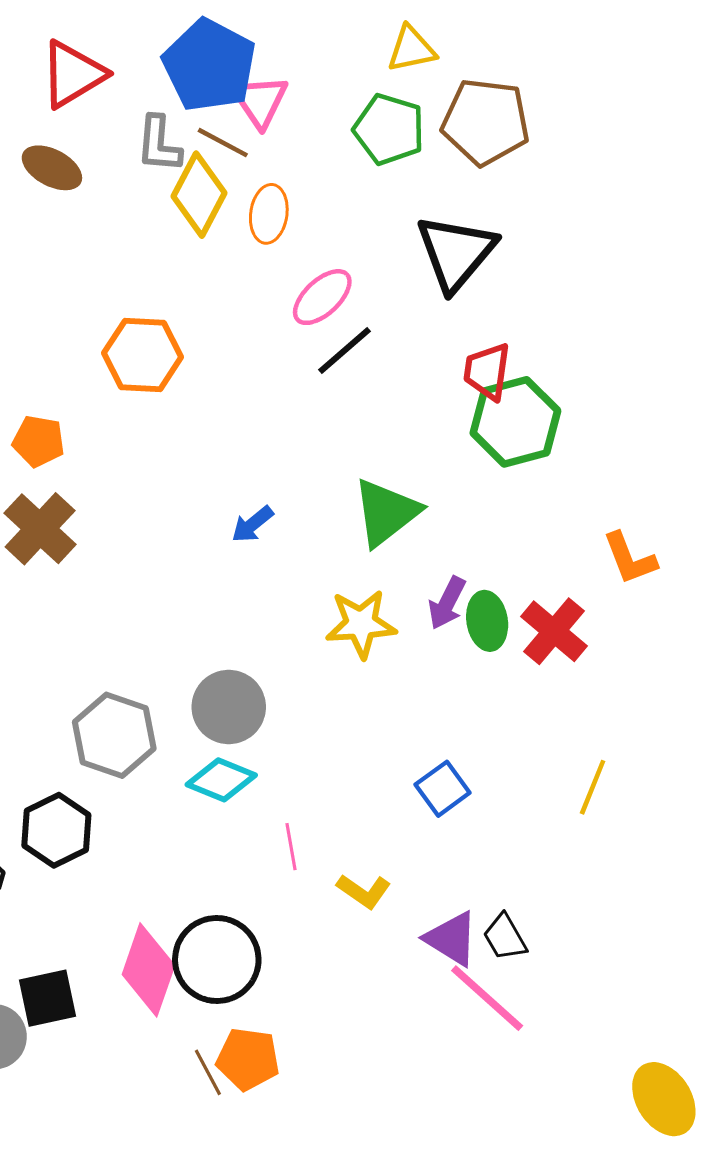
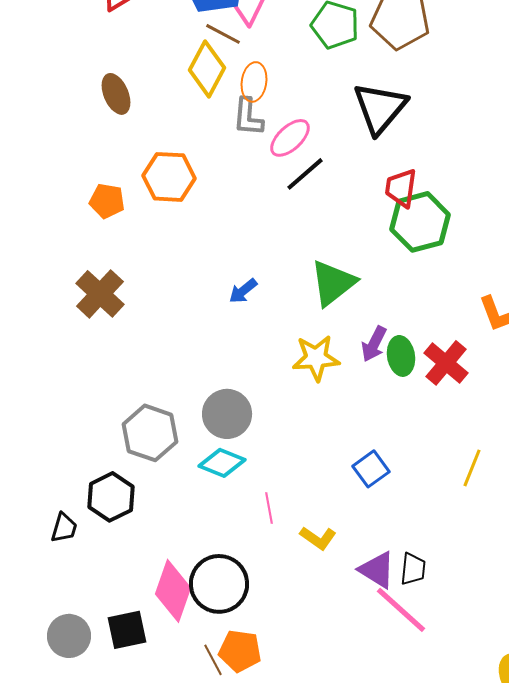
gray L-shape: (159, 144) -> (248, 117), moved
brown ellipse: (52, 168) -> (116, 94), moved, turned 39
orange pentagon: (39, 441) -> (107, 201), moved
black trapezoid: (505, 937) -> (413, 569), turned -144
black square: (47, 998) -> (127, 630), moved

